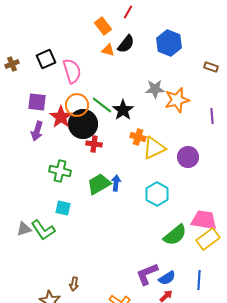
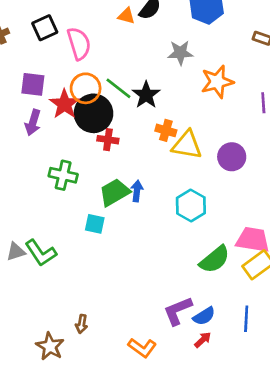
gray star: (155, 89) -> (180, 53), moved
yellow triangle: (154, 148) -> (187, 145), turned 35
cyan square: (63, 208) -> (95, 224), moved

